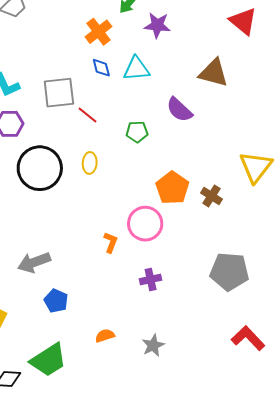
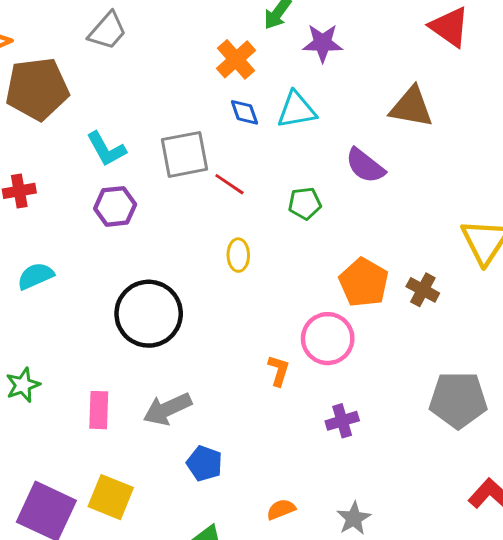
black circle: (40, 168) -> (149, 314), moved

